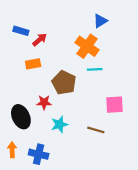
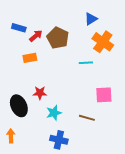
orange cross: (87, 46) -> (103, 42), moved
brown pentagon: (64, 83) -> (58, 38), moved
blue cross: (39, 154) -> (59, 140), moved

